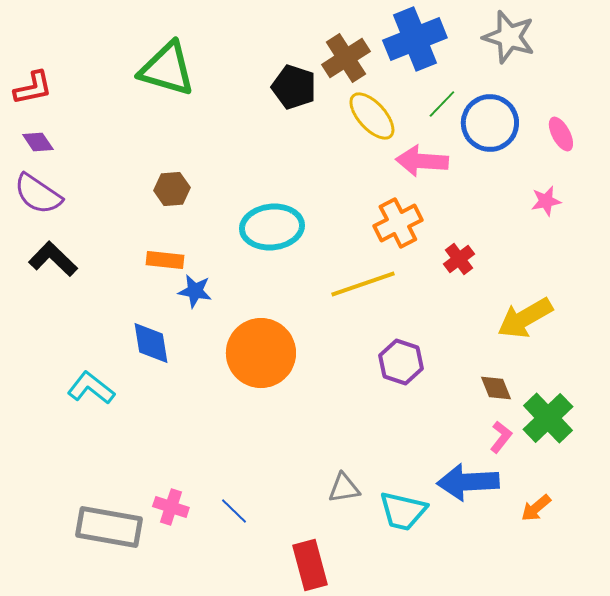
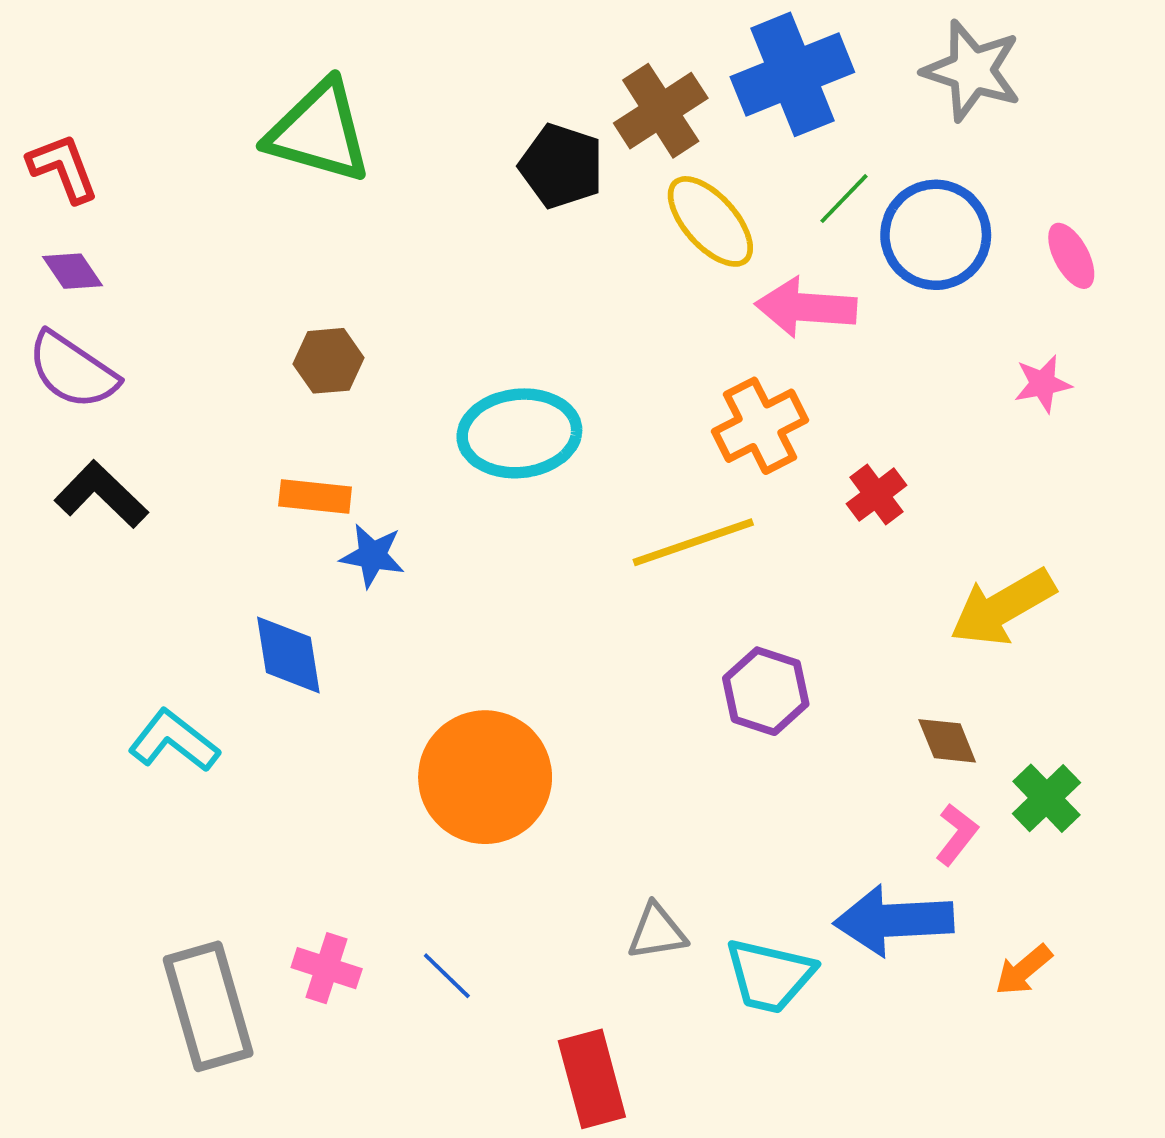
red L-shape: (33, 88) -> (63, 168), turned -99
orange circle: (261, 353) -> (485, 777), moved
green cross: (548, 418) -> (1046, 798), size x0.7
gray rectangle: (109, 527) -> (208, 1006), turned 64

